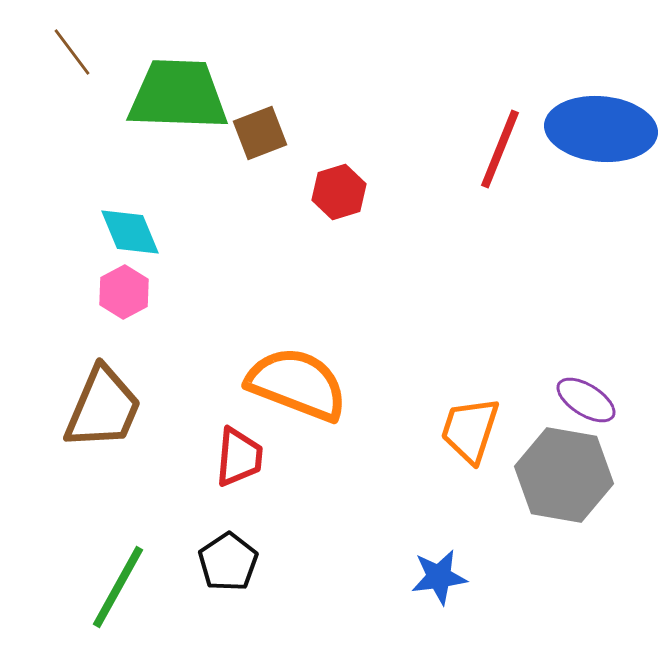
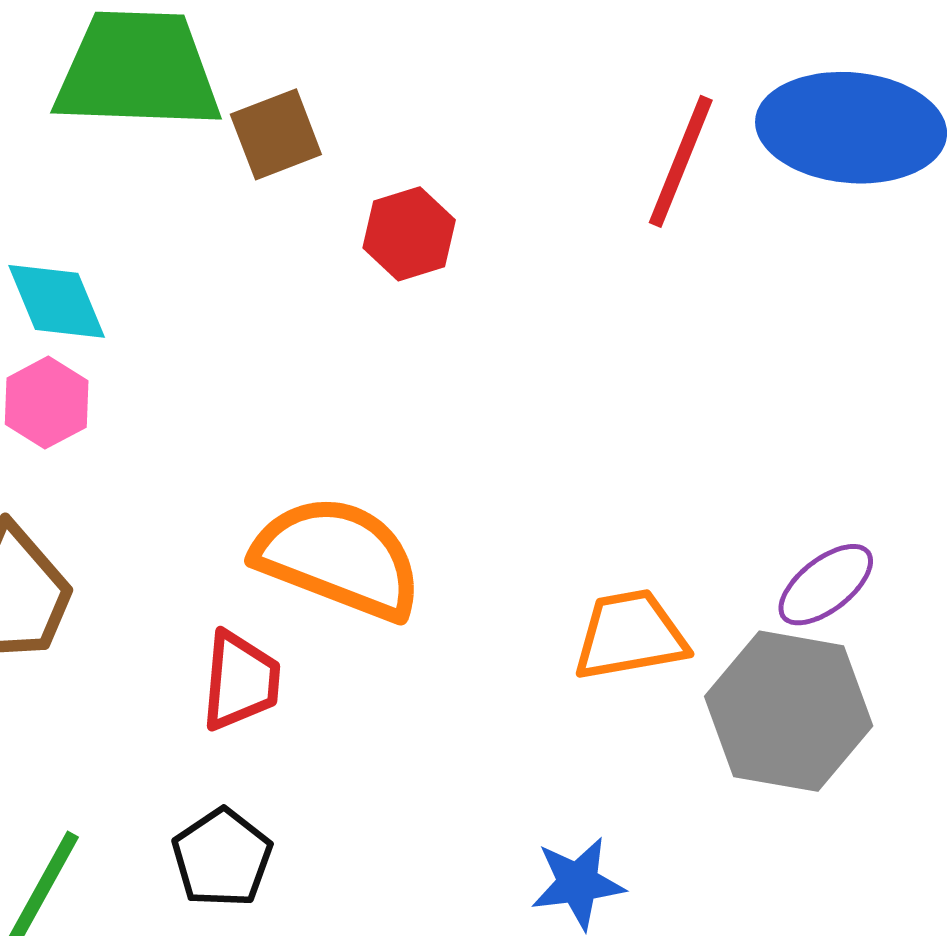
purple ellipse: (586, 400) -> (826, 585), turned -70
orange trapezoid: (470, 430) -> (630, 635), turned 62

